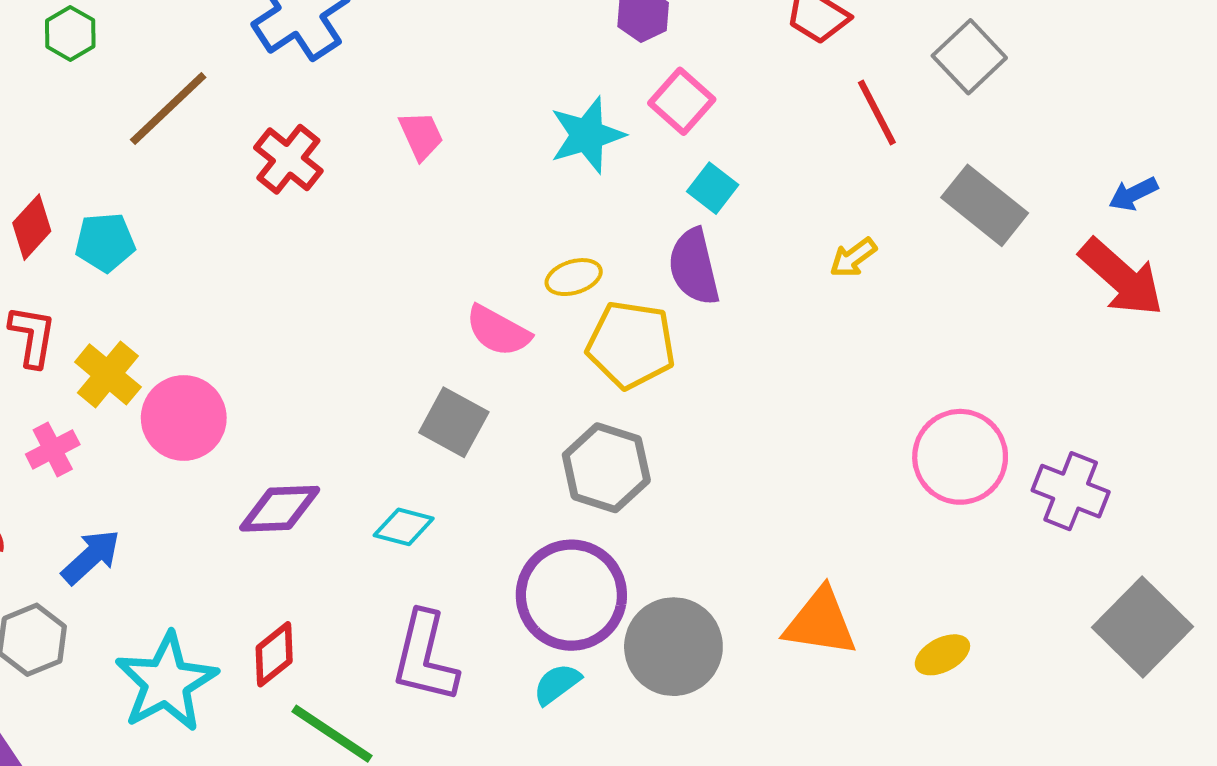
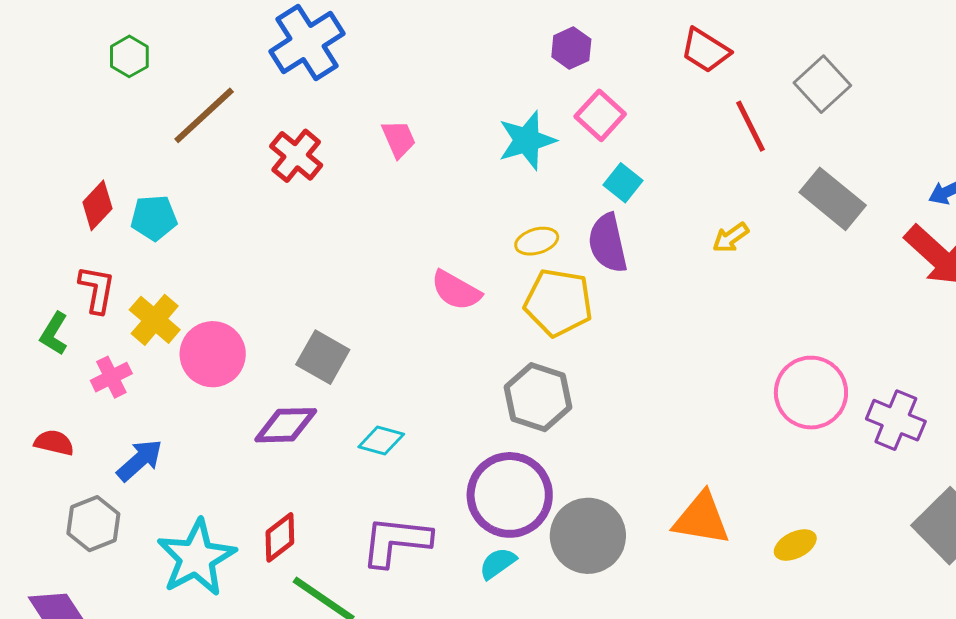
yellow ellipse: (574, 277) -> (537, 241), moved
gray square: (454, 422) -> (323, 357), moved
purple L-shape: (425, 657) -> (396, 541), turned 82

